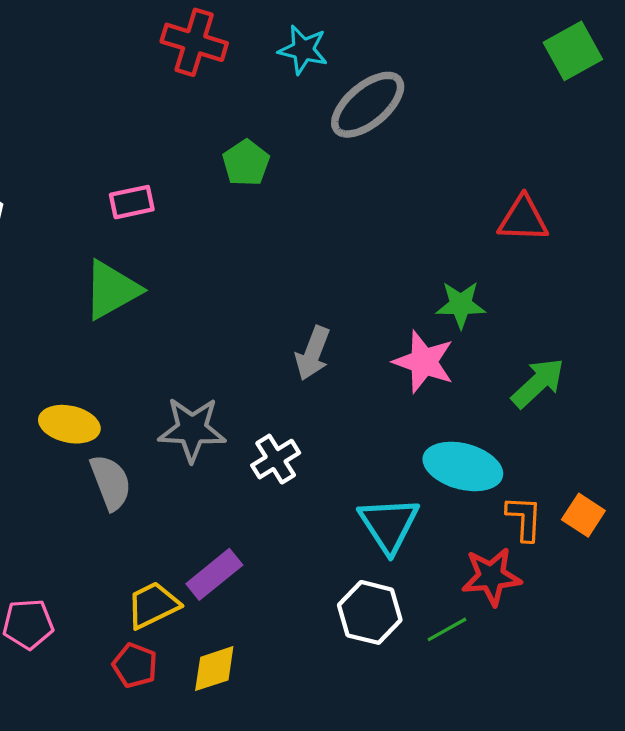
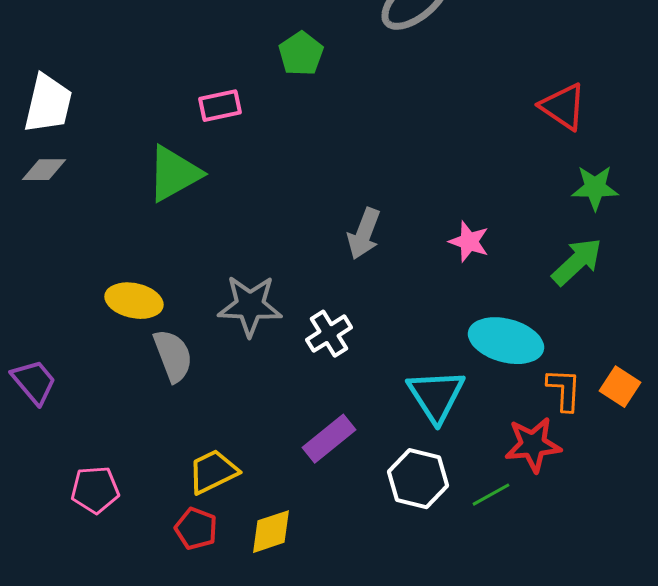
pink rectangle: (132, 202) -> (220, 106), moved
red triangle: (523, 219) -> (563, 107), turned 32
green star: (461, 305) -> (595, 188), moved
pink star: (424, 362) -> (469, 242), size x0.7
purple rectangle: (214, 574) -> (329, 439), moved

